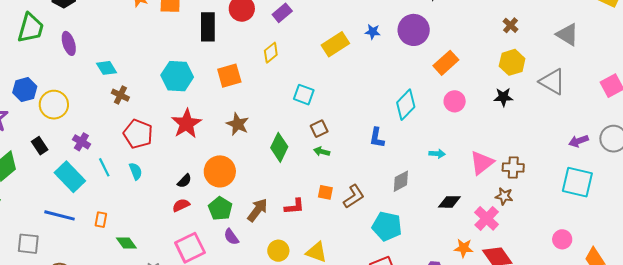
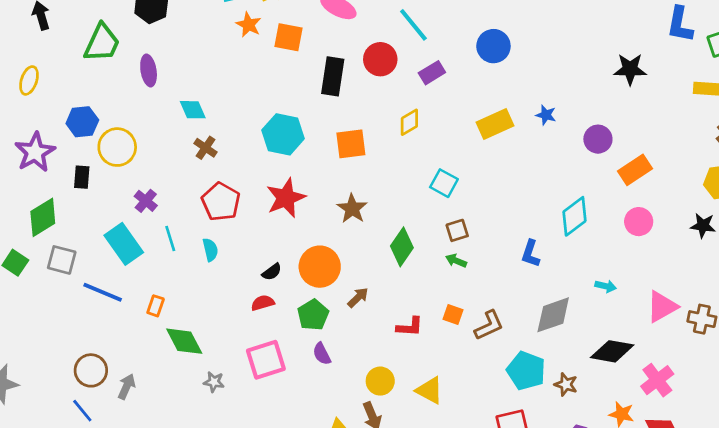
purple circle: (414, 30) -> (598, 139), moved, size x0.7
black rectangle: (40, 146) -> (82, 177), moved, turned 30
gray diamond: (401, 181) -> (553, 315), size x1.4
brown star: (504, 196) -> (566, 384), moved
black diamond: (449, 202) -> (612, 351), size x1.4
brown arrow: (258, 210) -> (358, 297), moved, size x0.7
green diamond: (126, 243) -> (184, 341), size x1.4
gray square: (28, 244) -> (62, 260), moved

